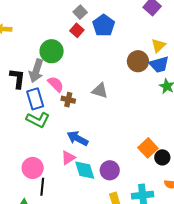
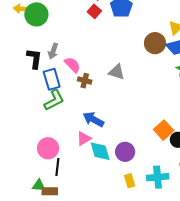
green circle: (52, 51) -> (36, 14), moved
gray arrow: (36, 71) -> (53, 51), size x0.7
green L-shape: (38, 120) -> (54, 100), turned -55

